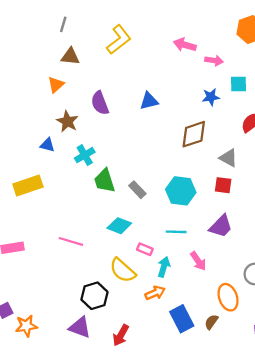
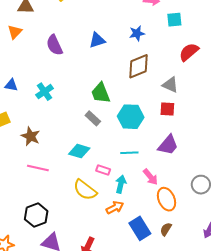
blue star: (211, 97) -> (137, 33), moved
brown star: (67, 121) -> (31, 136), moved
green trapezoid: (105, 181) -> (101, 93), moved
black hexagon: (94, 296) -> (36, 215), moved
orange ellipse: (228, 297) -> (167, 199), moved

